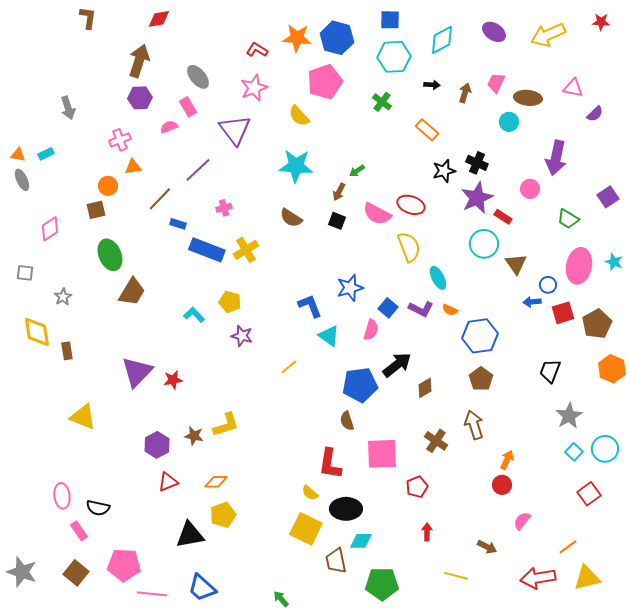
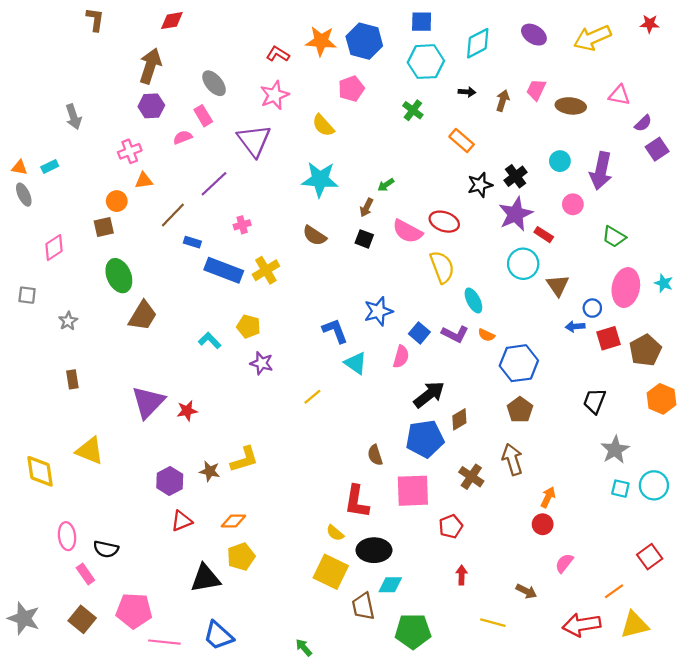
pink pentagon: (325, 82) -> (351, 89), size x0.7
cyan circle: (509, 122) -> (560, 161), moved
black cross: (477, 163) -> (516, 176), turned 30
purple square: (608, 197) -> (657, 149), moved
yellow diamond: (37, 332) -> (40, 471), moved
blue pentagon: (360, 385) -> (425, 439), moved
cyan square: (574, 452) -> (620, 489), turned -30
red square: (589, 494) -> (650, 557), moved

